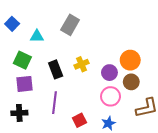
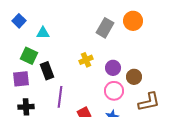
gray rectangle: (70, 25) -> (105, 28), moved
orange circle: (130, 60) -> (133, 21), moved
black rectangle: (56, 69) -> (47, 71), moved
purple square: (24, 84) -> (21, 79), moved

